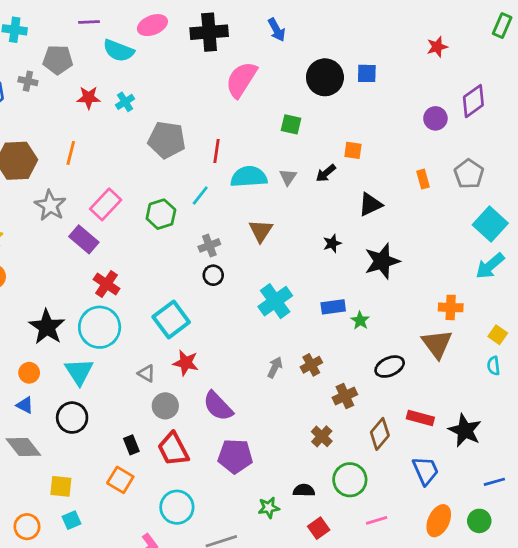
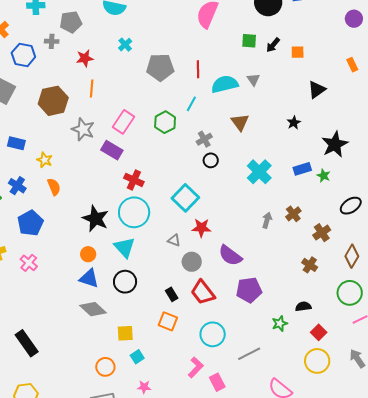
red star: (89, 98) -> (85, 58), moved
black arrow: (326, 173) -> (273, 45), moved
black star: (382, 261) -> (335, 144), moved
blue triangle: (25, 405) -> (89, 278), size x1.5
green circle: (350, 480) -> (350, 293), moved

